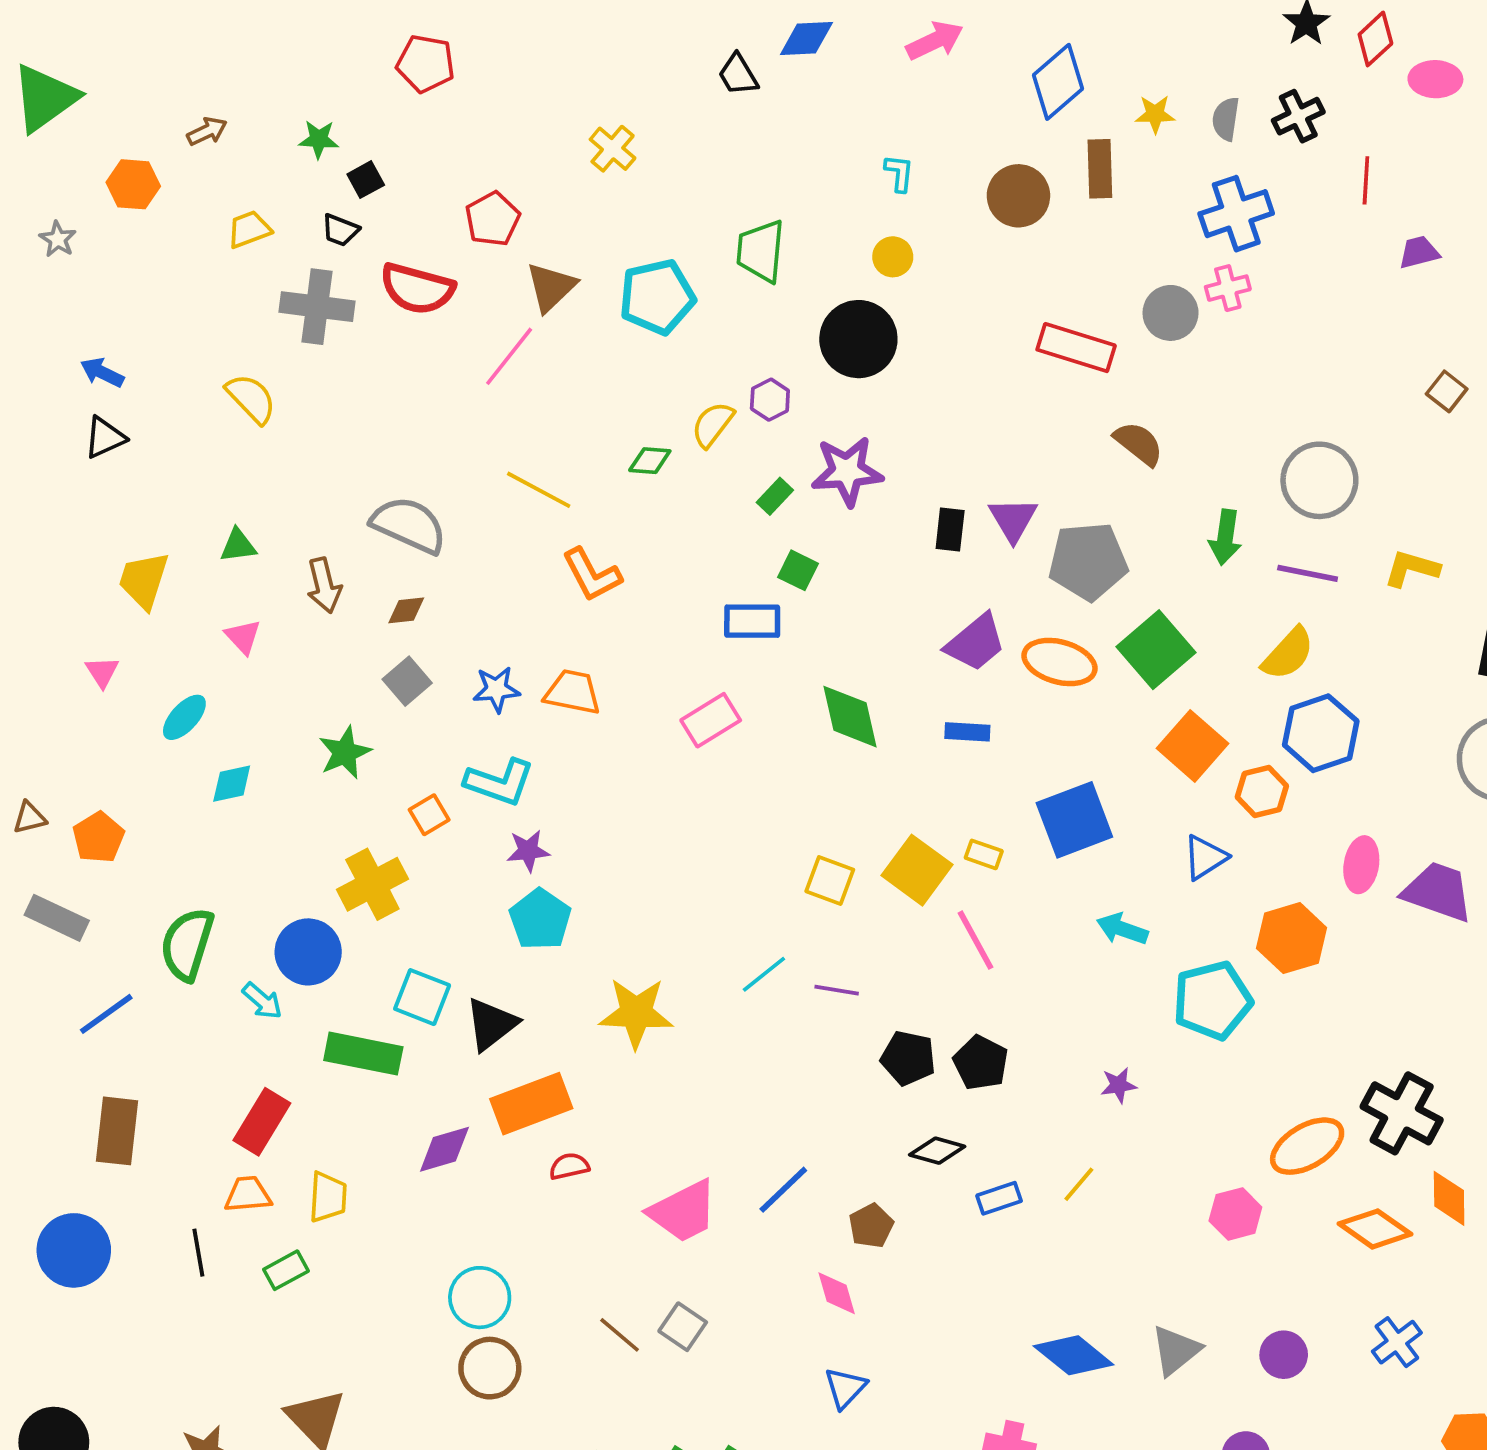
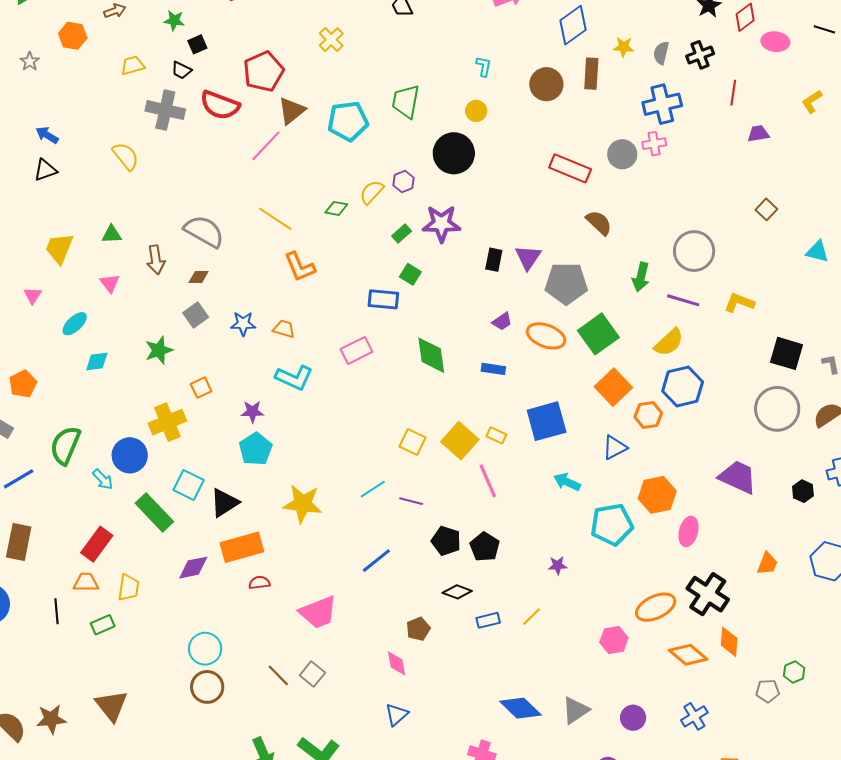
red pentagon: (493, 219) -> (264, 71), size x1.4
purple trapezoid: (976, 643) -> (502, 322), size x0.6
orange trapezoid: (573, 692) -> (284, 329), size x0.7
cyan L-shape: (499, 782) -> (294, 378), moved
pink ellipse: (1361, 865) -> (689, 531), moved
green rectangle: (363, 1054) -> (154, 512), turned 30
blue line: (783, 1190) -> (376, 561), moved

